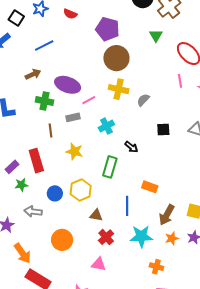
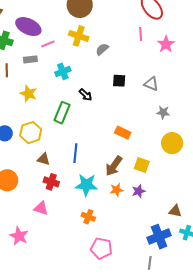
orange rectangle: (150, 187) -> (123, 133), moved
red cross: (106, 237) -> (51, 182), turned -35
orange cross: (156, 267) -> (88, 217), moved

